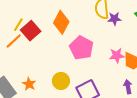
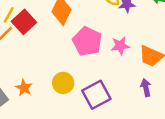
pink star: (117, 55) -> (120, 46), moved

